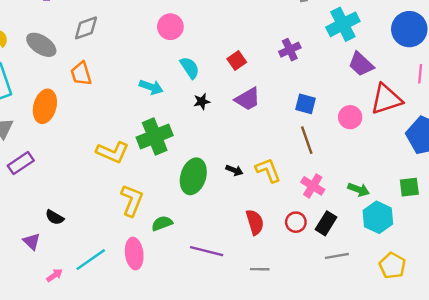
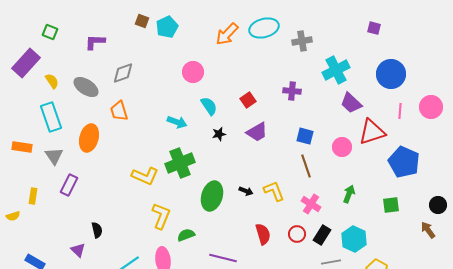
purple cross: (290, 50) -> (292, 91), turned 30
purple rectangle: (21, 163) -> (69, 185), turned -30
green arrow: (359, 190) -> (349, 194), moved, turned -90
black semicircle: (55, 217) -> (97, 230), turned -133
cyan hexagon: (378, 217) -> (354, 239), moved

